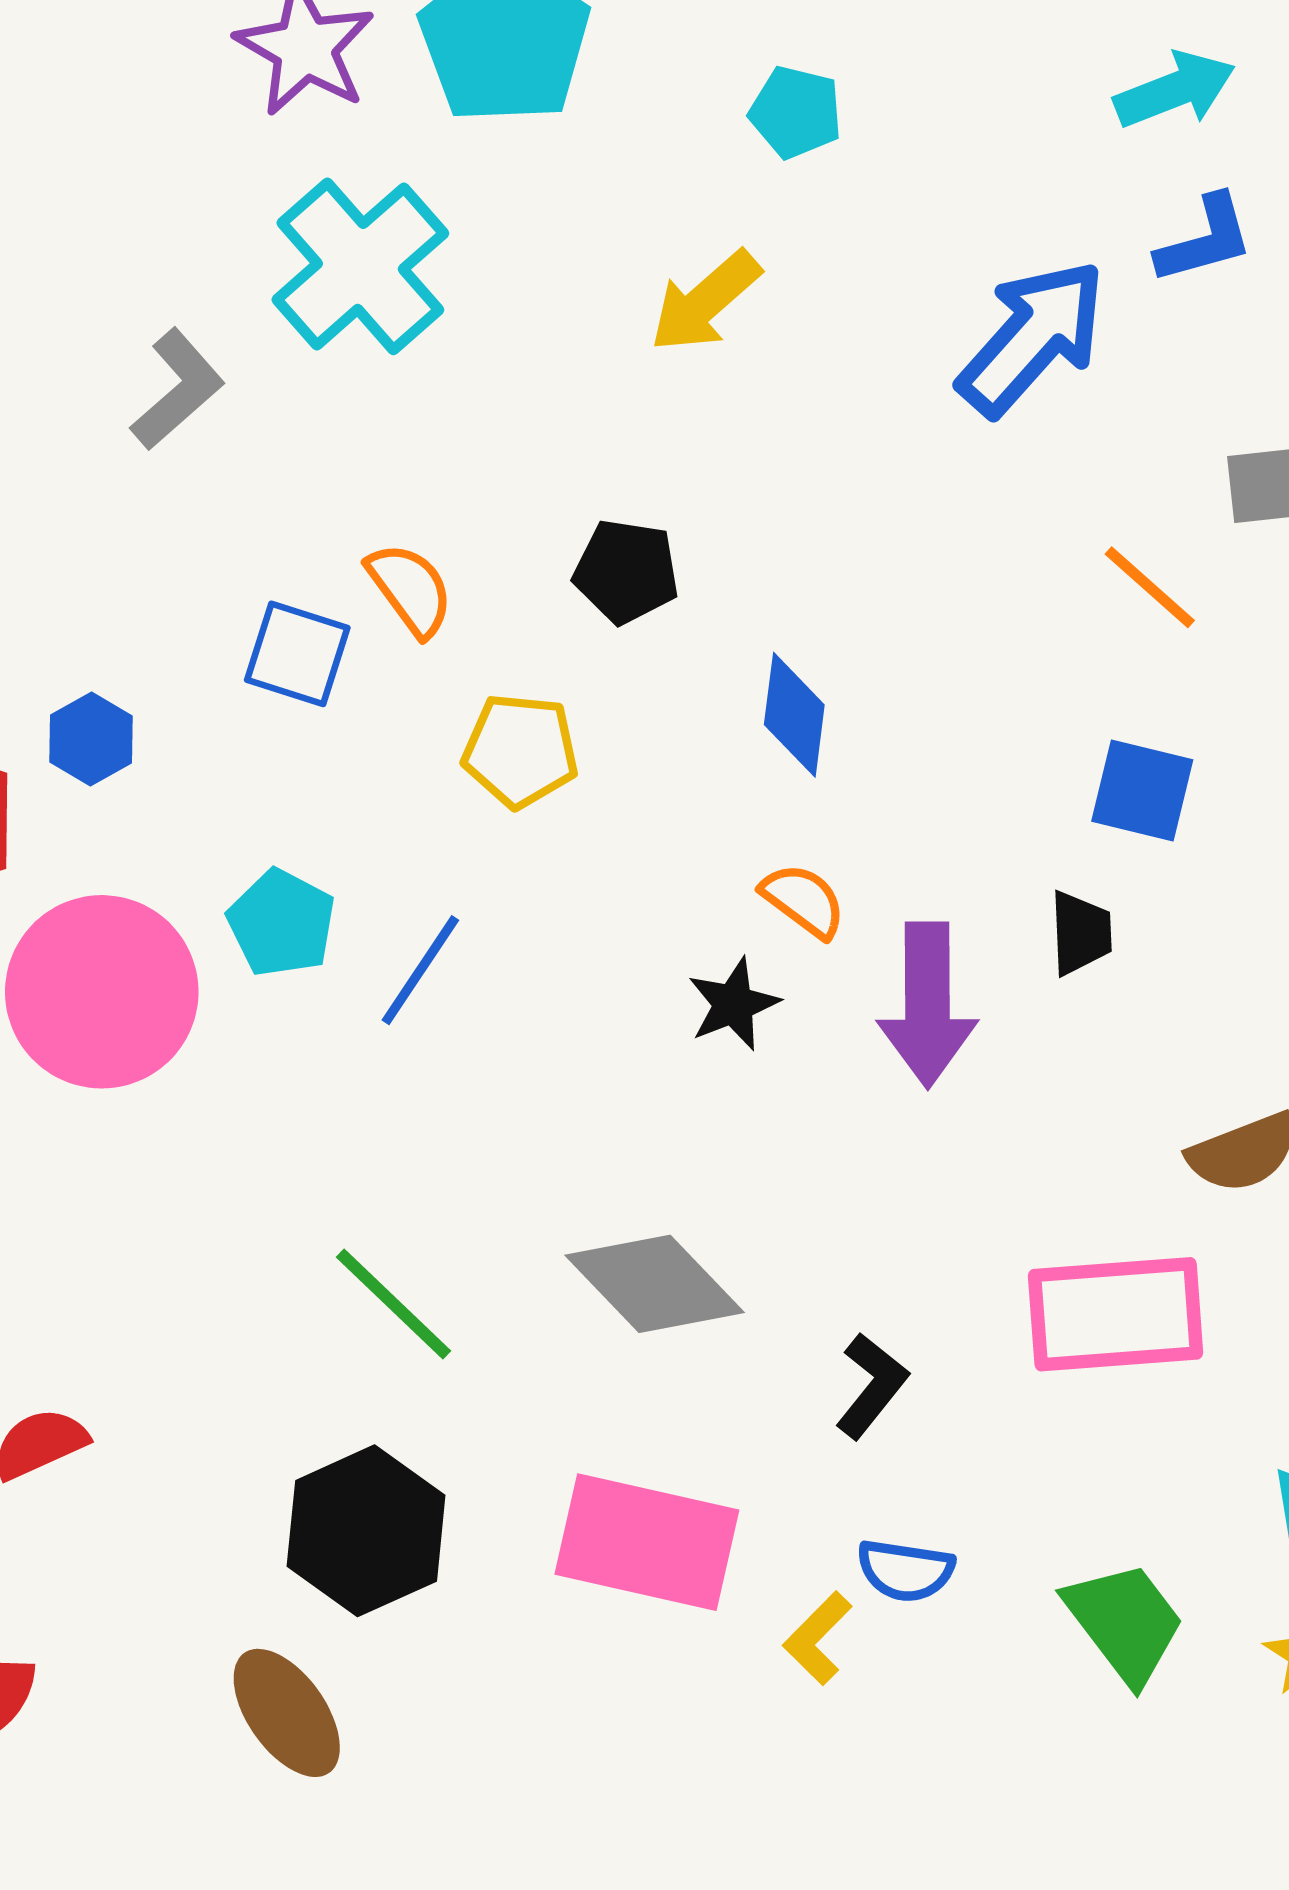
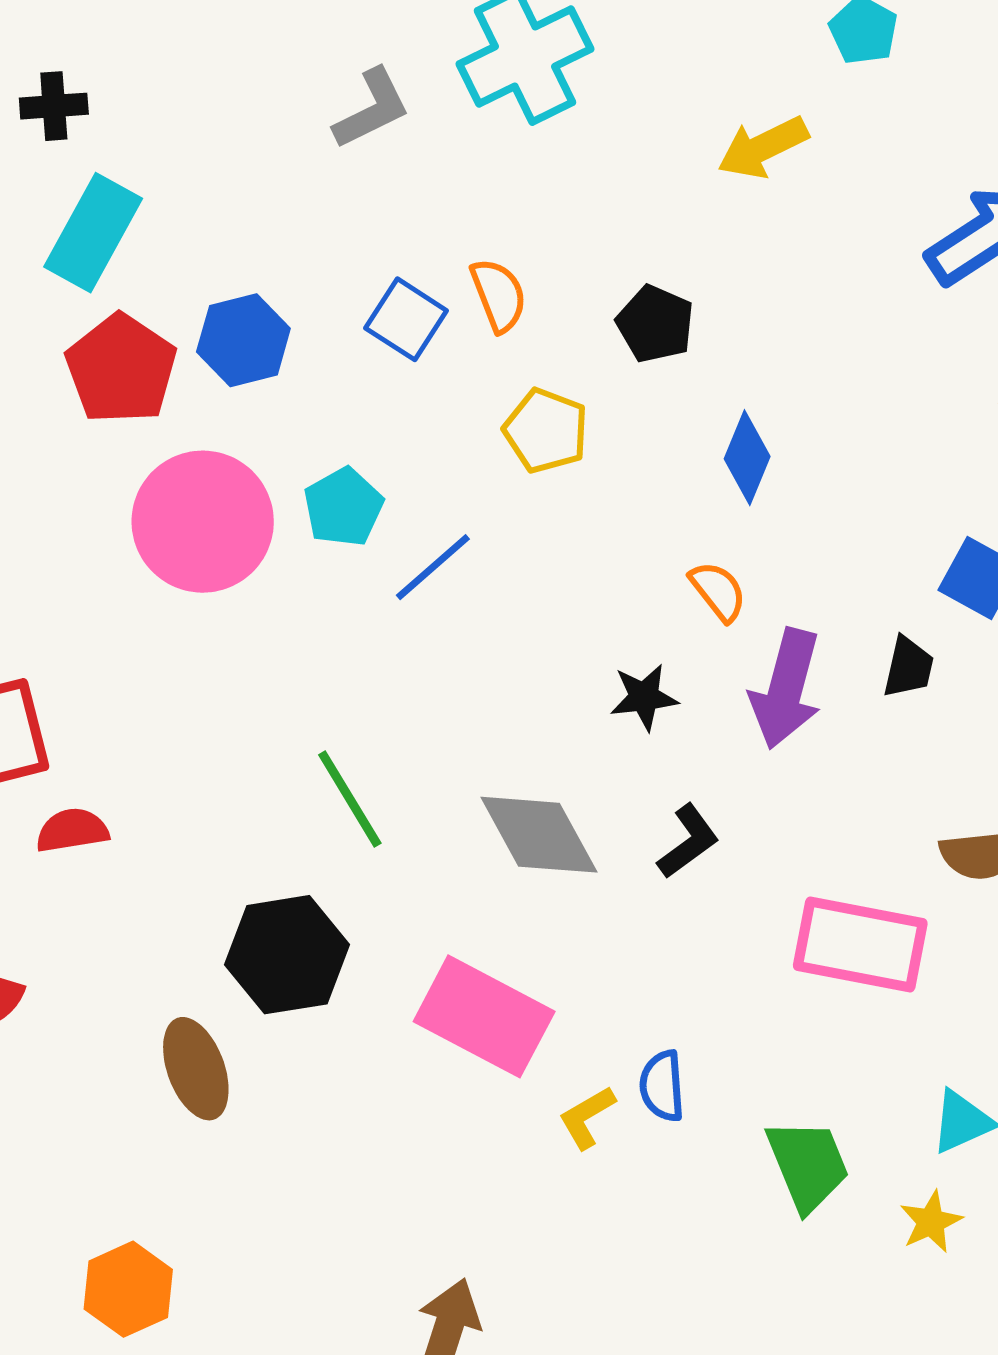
blue hexagon: (91, 739) -> (243, 340), size x1.4
black star: (733, 1004) -> (644, 697), moved
black L-shape: (872, 1386) -> (688, 841), moved
blue semicircle: (905, 1570) -> (662, 1086), turned 62

